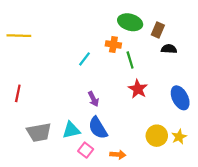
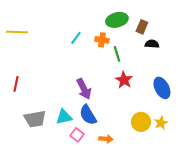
green ellipse: (130, 22) -> (117, 20), turned -30
cyan line: (85, 59) -> (76, 38), moved
purple arrow: (93, 99) -> (84, 89), size x1.5

